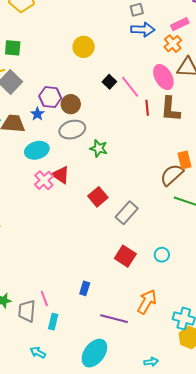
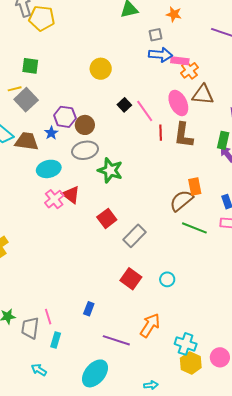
pink rectangle: (180, 24) -> (180, 61), moved, turned 30
green star: (99, 148) -> (110, 170), size x1.4

